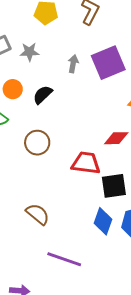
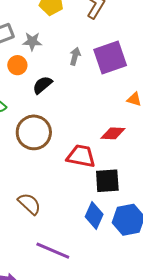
orange circle: (13, 89) -> (17, 65), moved
brown circle: (37, 143) -> (34, 132), size x1.4

